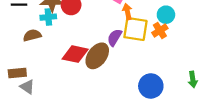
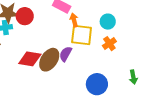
orange cross: (160, 30) -> (109, 44), moved
purple semicircle: (115, 37) -> (66, 54), moved

